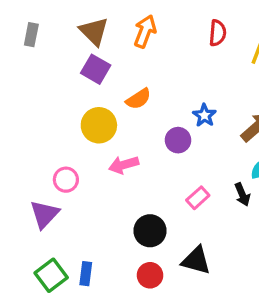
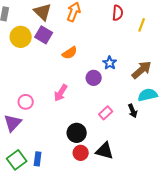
yellow circle: (99, 125) -> (21, 37), moved
pink arrow: (124, 165) -> (61, 93), turned -42
red circle: (150, 275) -> (81, 153), moved

